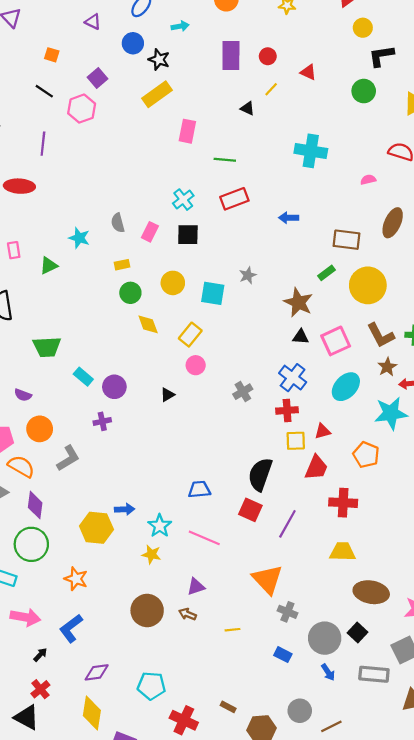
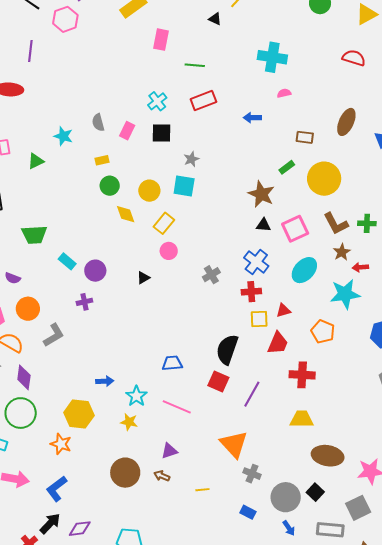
pink semicircle: (368, 180) -> (284, 93), moved
brown rectangle: (346, 240) -> (305, 137), size x0.7
gray star: (248, 275) -> (191, 159), moved
yellow circle: (173, 283) -> (149, 191), moved
yellow hexagon: (96, 528) -> (79, 414), moved
black arrow: (40, 655) -> (50, 524), moved, size x1.6

